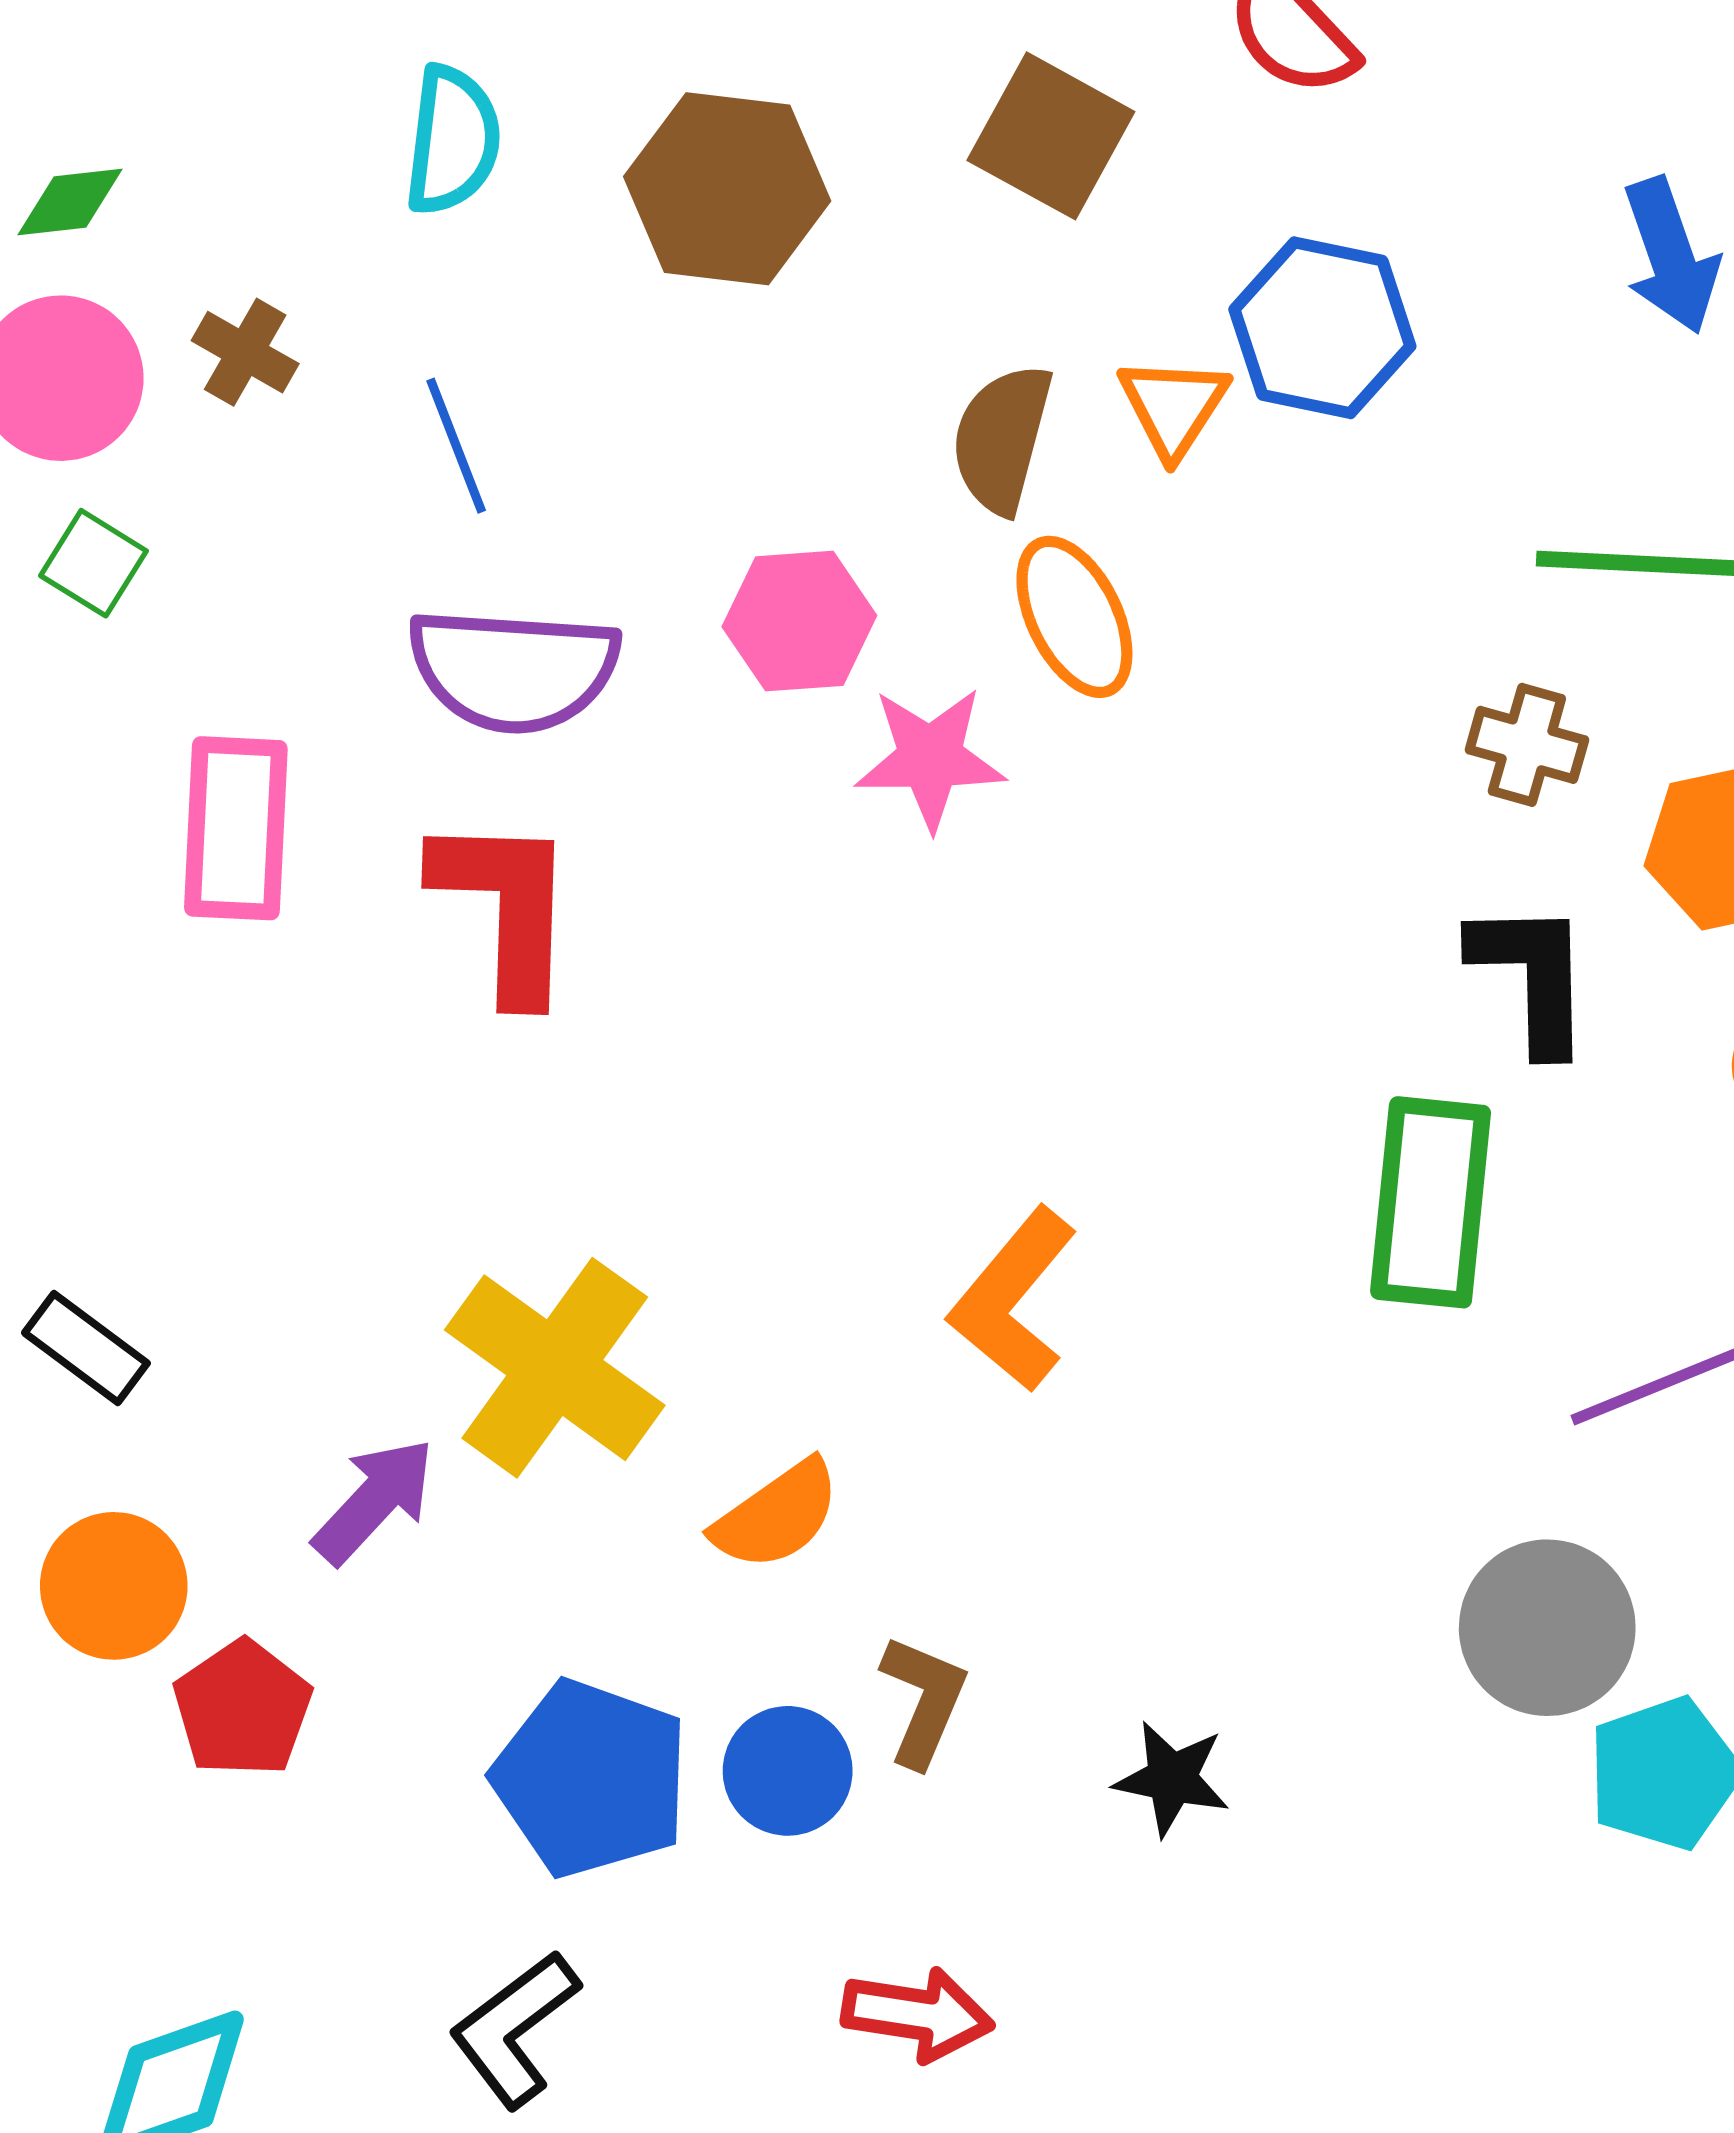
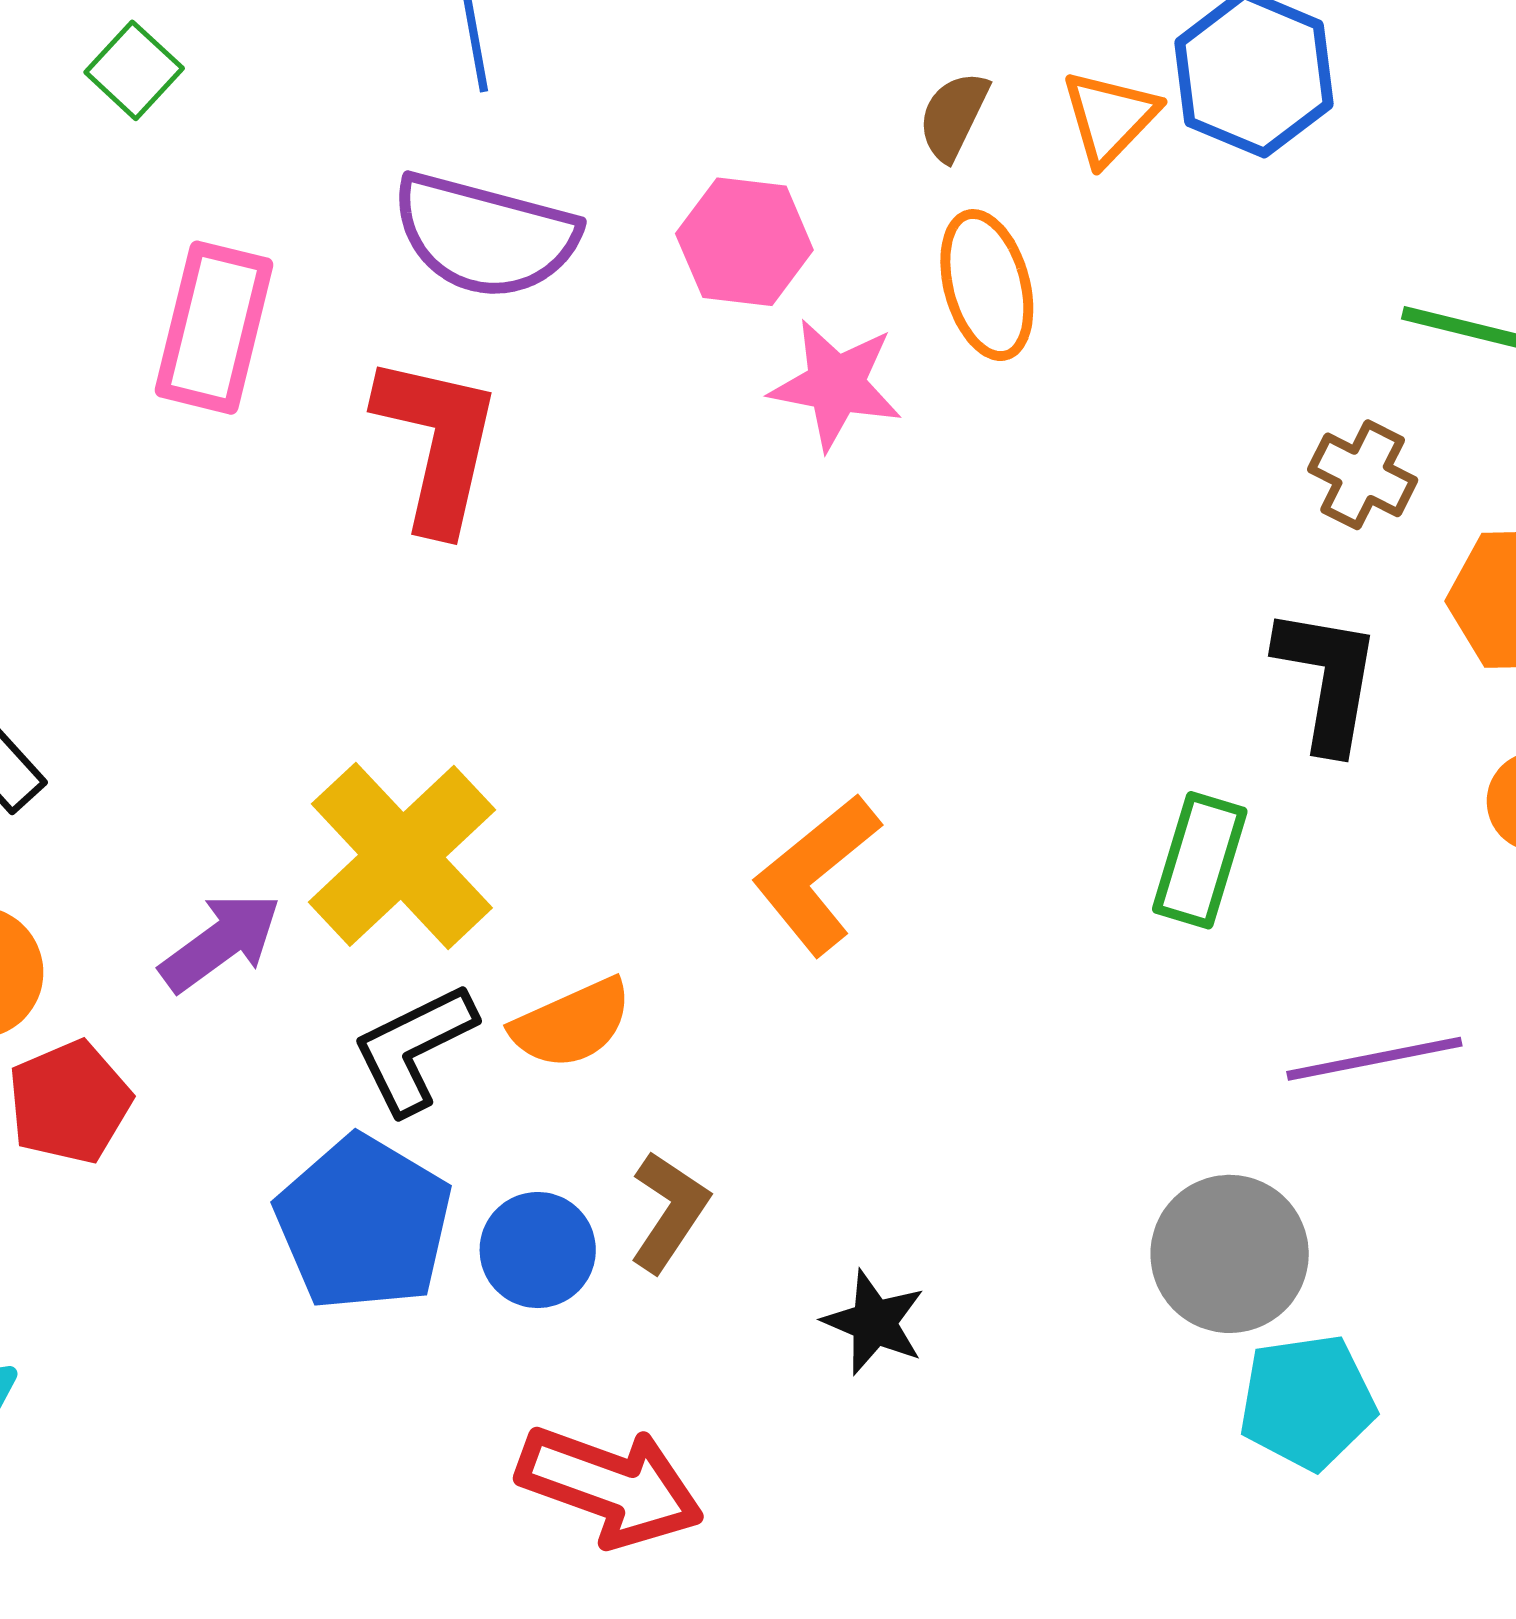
brown semicircle: (1002, 439) -> (953, 116), size x0.7
green rectangle: (1431, 1202) -> (1200, 860), size x0.7
red arrow: (918, 2014) -> (610, 1486), size x1.4
black L-shape: (514, 2029) -> (414, 1048), moved

